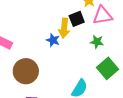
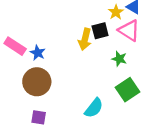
pink triangle: (103, 15) -> (129, 30), turned 35
blue star: (53, 40) -> (38, 53), moved

